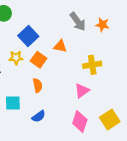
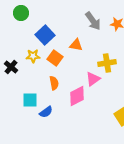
pink triangle: (82, 91) -> (93, 79), moved
blue semicircle: (39, 116) -> (46, 112), moved
pink diamond: (80, 121) -> (77, 96), moved, turned 45

